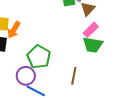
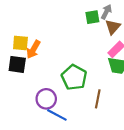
green pentagon: (39, 57) -> (74, 77), moved

